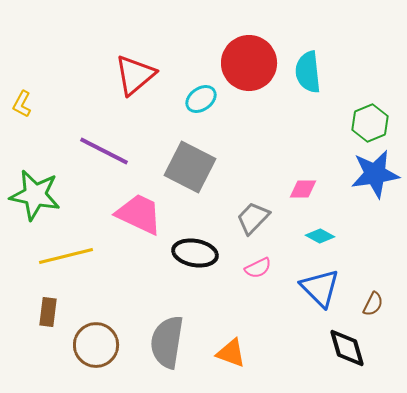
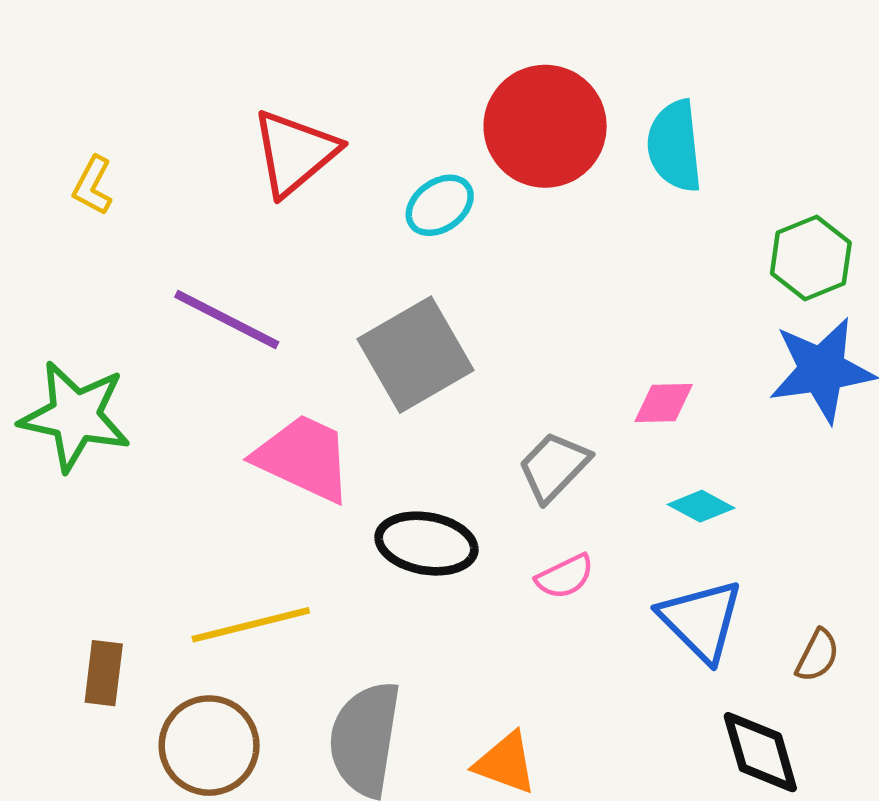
yellow L-shape: (22, 104) -> (93, 186), moved
gray square: (190, 167) -> (416, 355), turned 33
yellow line: (66, 256) -> (251, 625), moved

